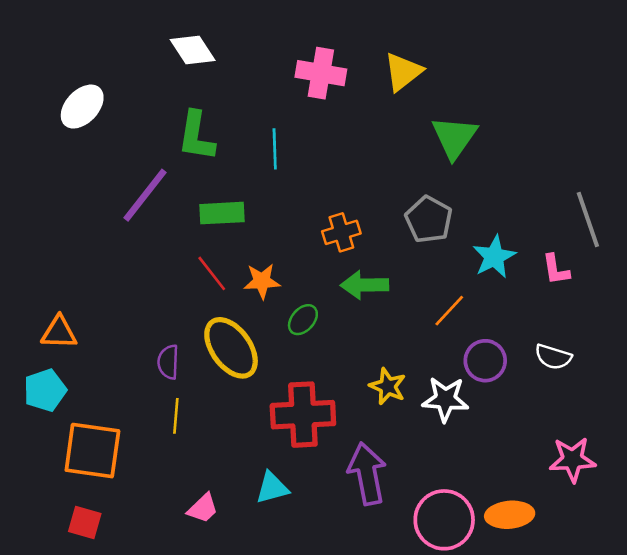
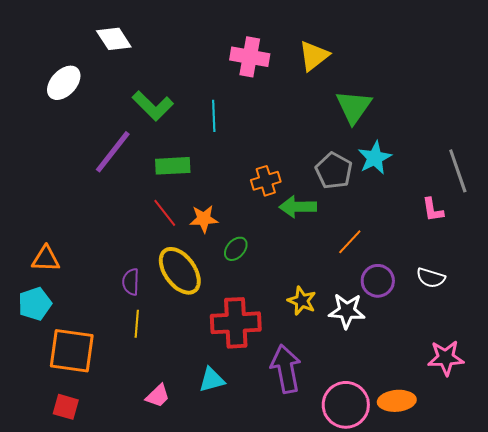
white diamond: (193, 50) -> (114, 39), moved
green L-shape: (196, 136) -> (153, 106), turned -54
cyan star: (494, 257) -> (375, 158), moved
green arrow: (365, 285) -> (298, 207), moved

